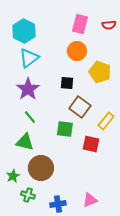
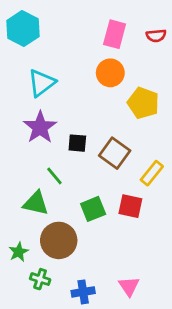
cyan hexagon: (24, 31) -> (23, 28), moved
black square: (67, 83) -> (77, 143), moved
green line: (30, 117) -> (54, 176), moved
green square: (65, 129) -> (93, 209), moved, turned -30
pink triangle: (90, 200) -> (129, 286), turned -42

